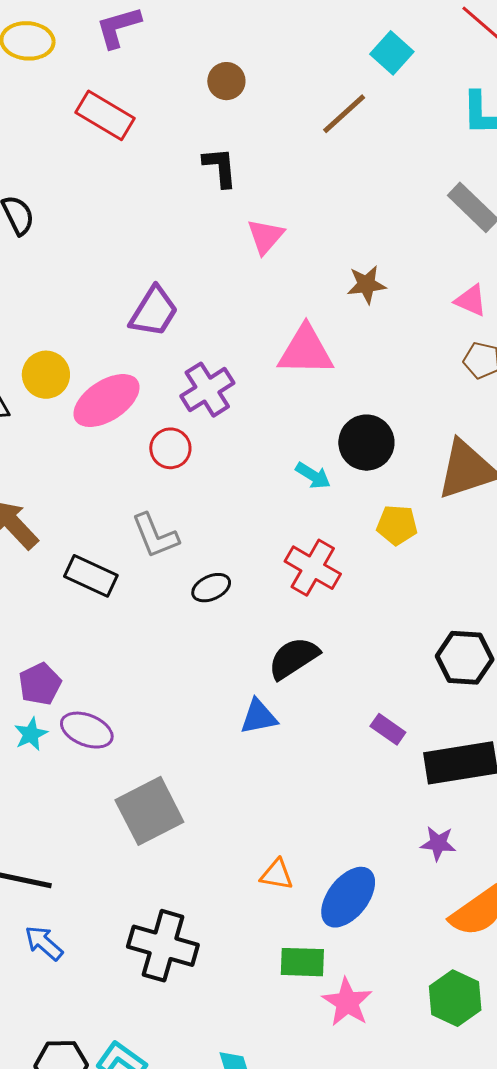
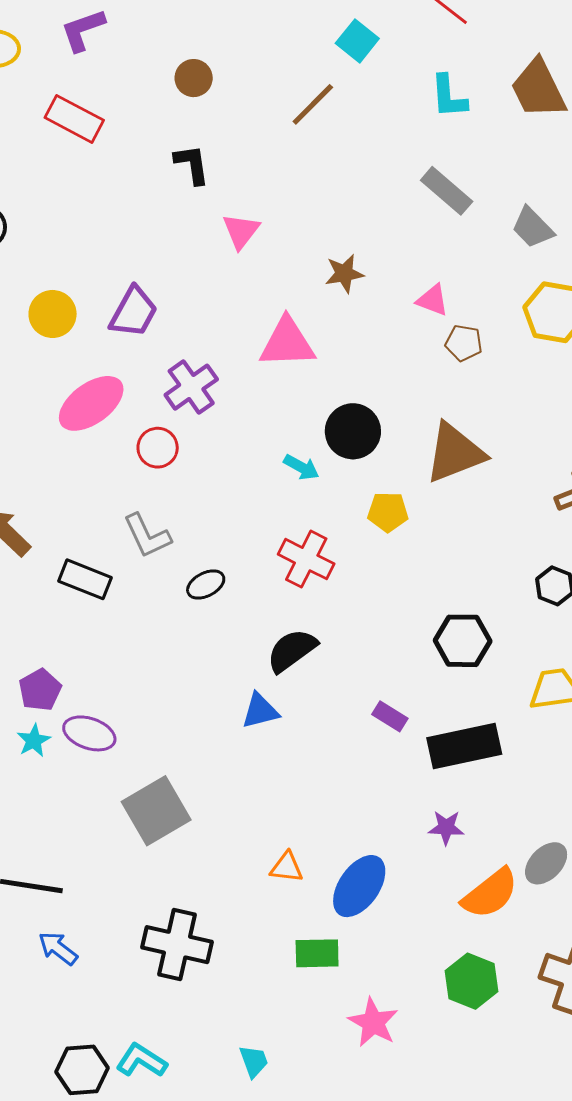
pink triangle: (471, 300) -> (433, 300), moved
yellow circle: (46, 375) -> (53, 314), moved
pink star: (347, 1002) -> (373, 1022), moved

